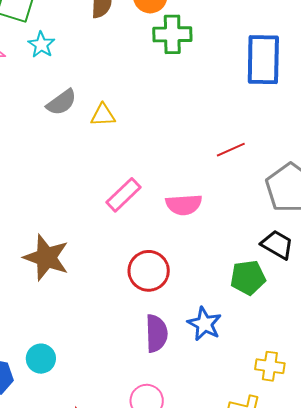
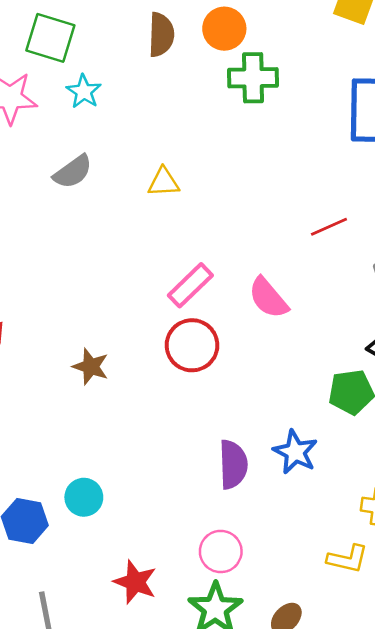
gray semicircle: (61, 102) -> (73, 172), moved
pink semicircle: (184, 205) -> (268, 298), turned 54
brown star: (46, 258) -> (91, 367), size x0.6
red circle: (149, 271) -> (192, 345), moved

